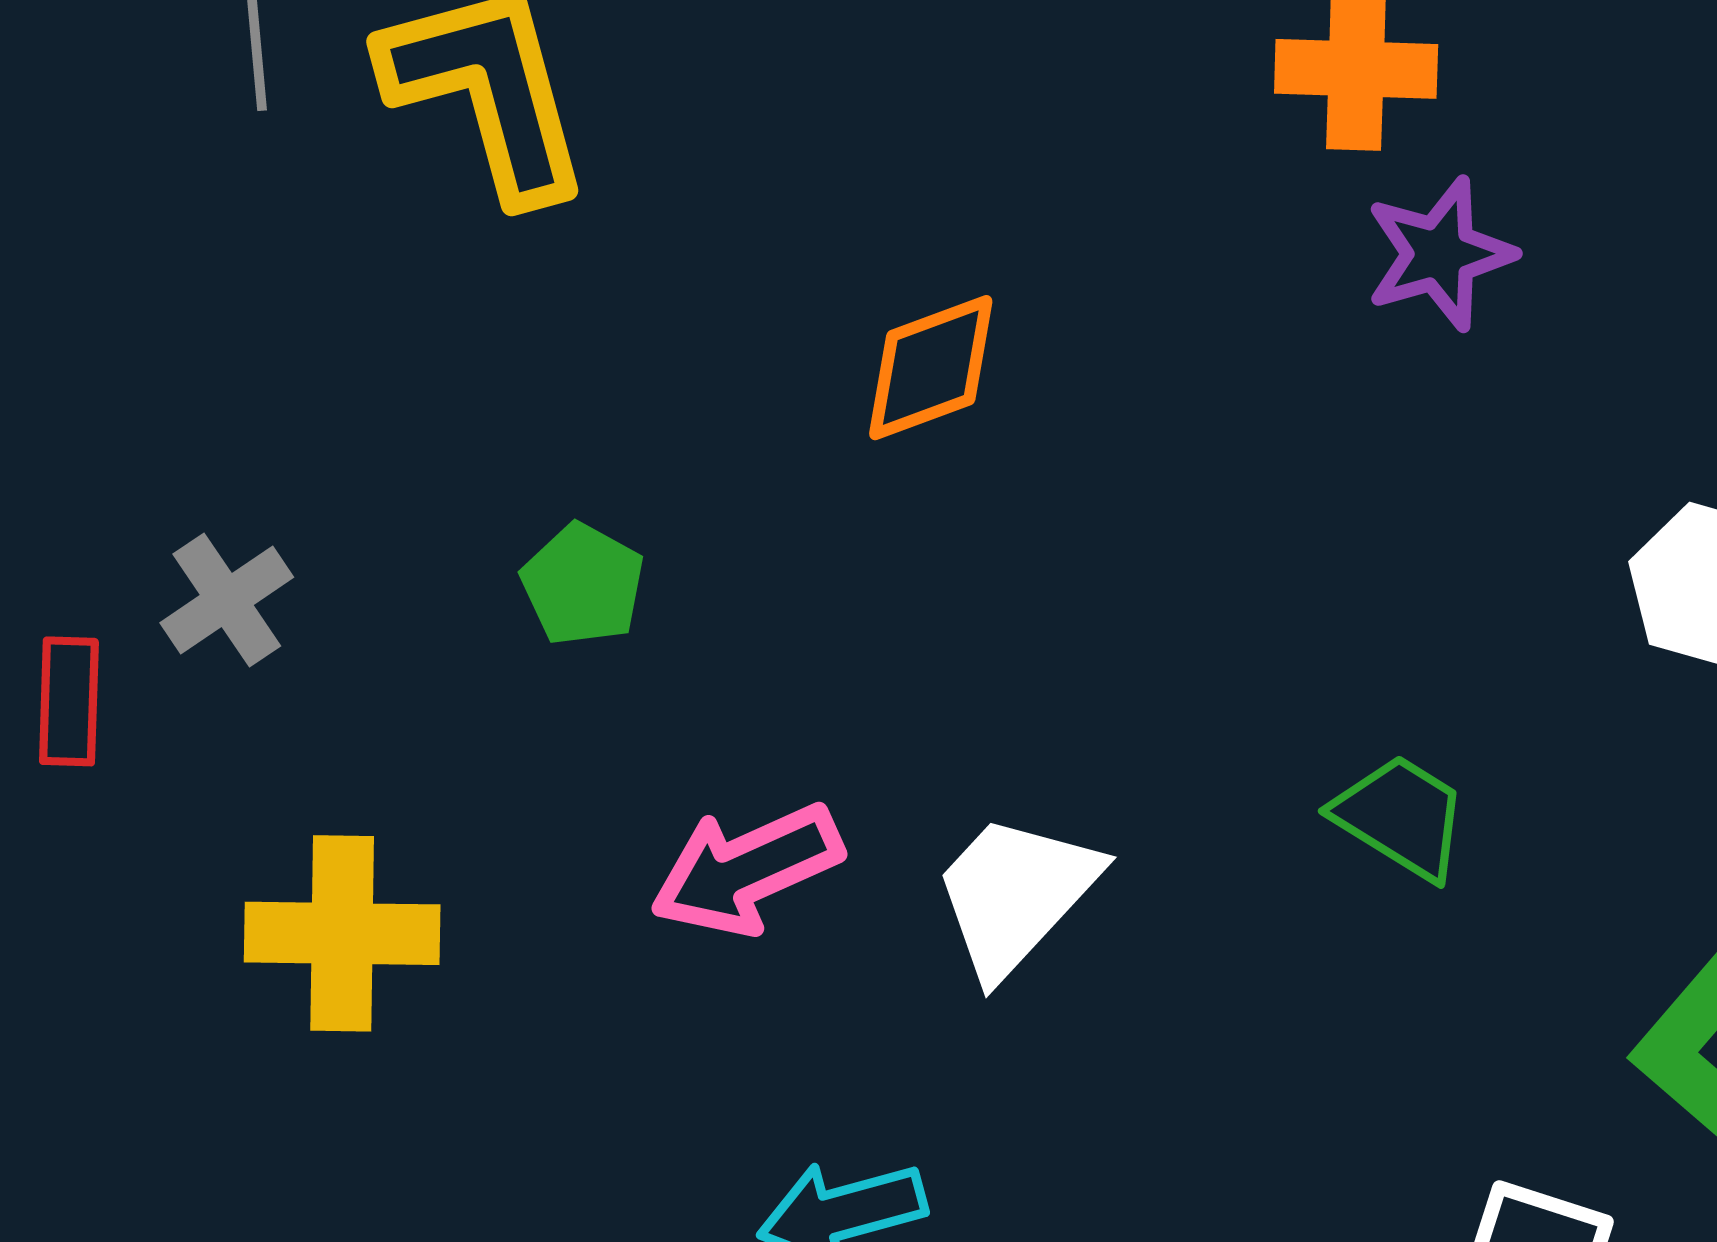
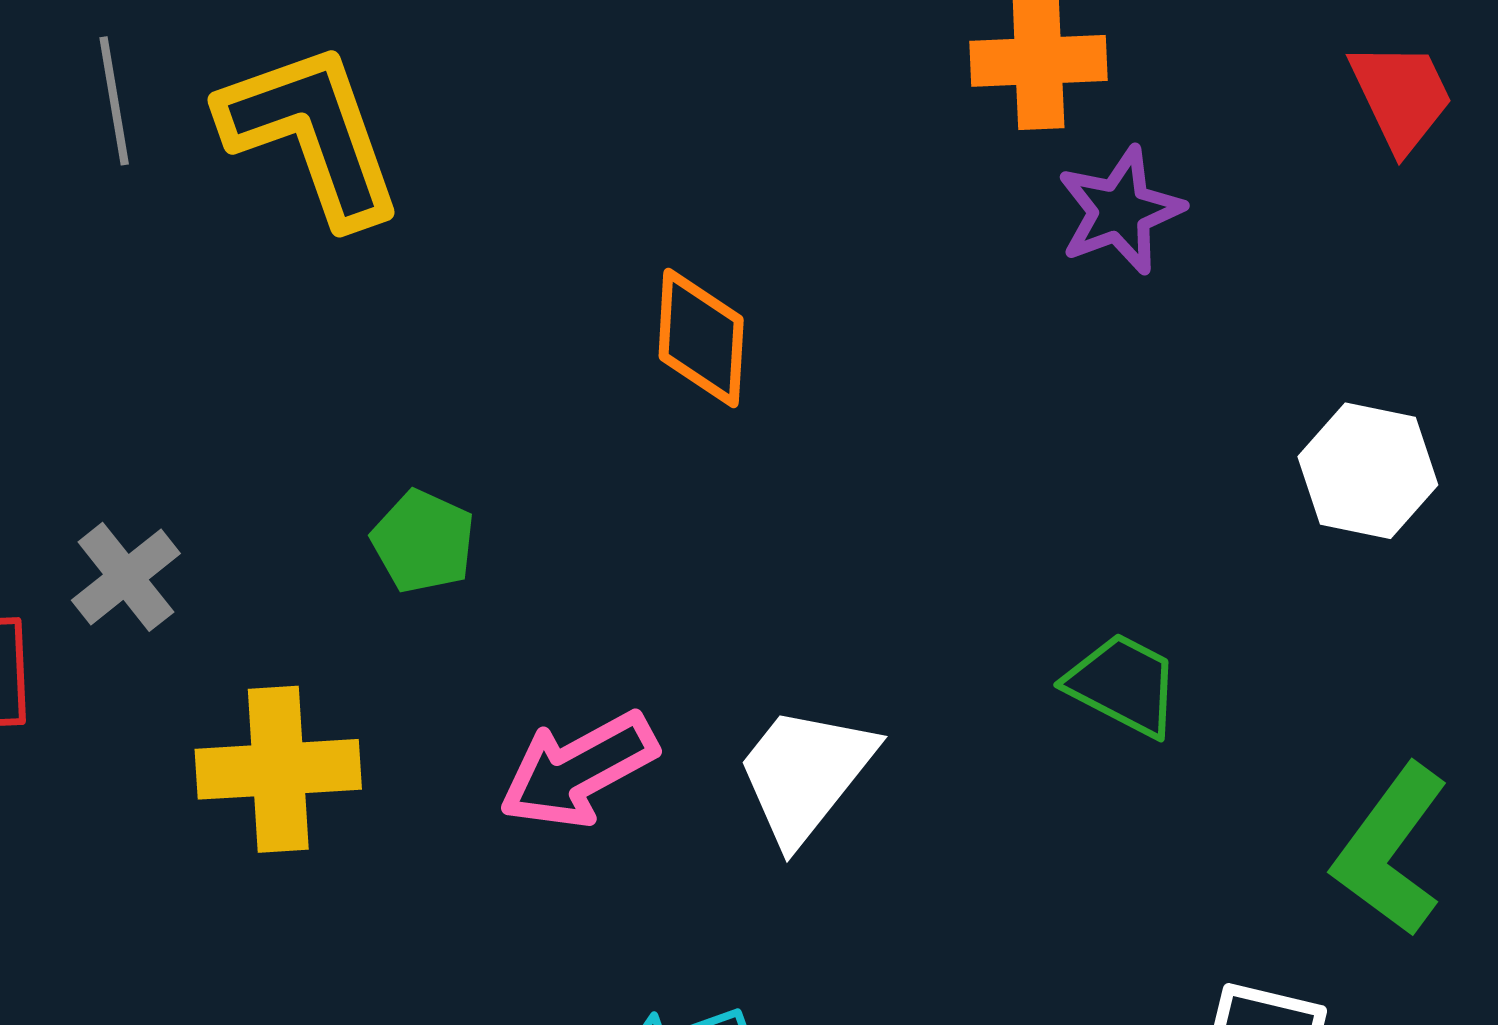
orange diamond: (931, 368) -> (701, 338), turned -62
yellow cross: (342, 933) -> (278, 769), moved

